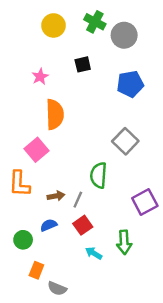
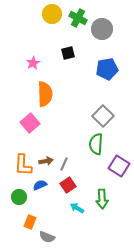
yellow circle: (53, 25) -> (52, 14), moved
green semicircle: (99, 175) -> (96, 144), moved
orange L-shape: (19, 184) -> (23, 165), moved
purple square: (145, 202) -> (119, 166), turned -30

